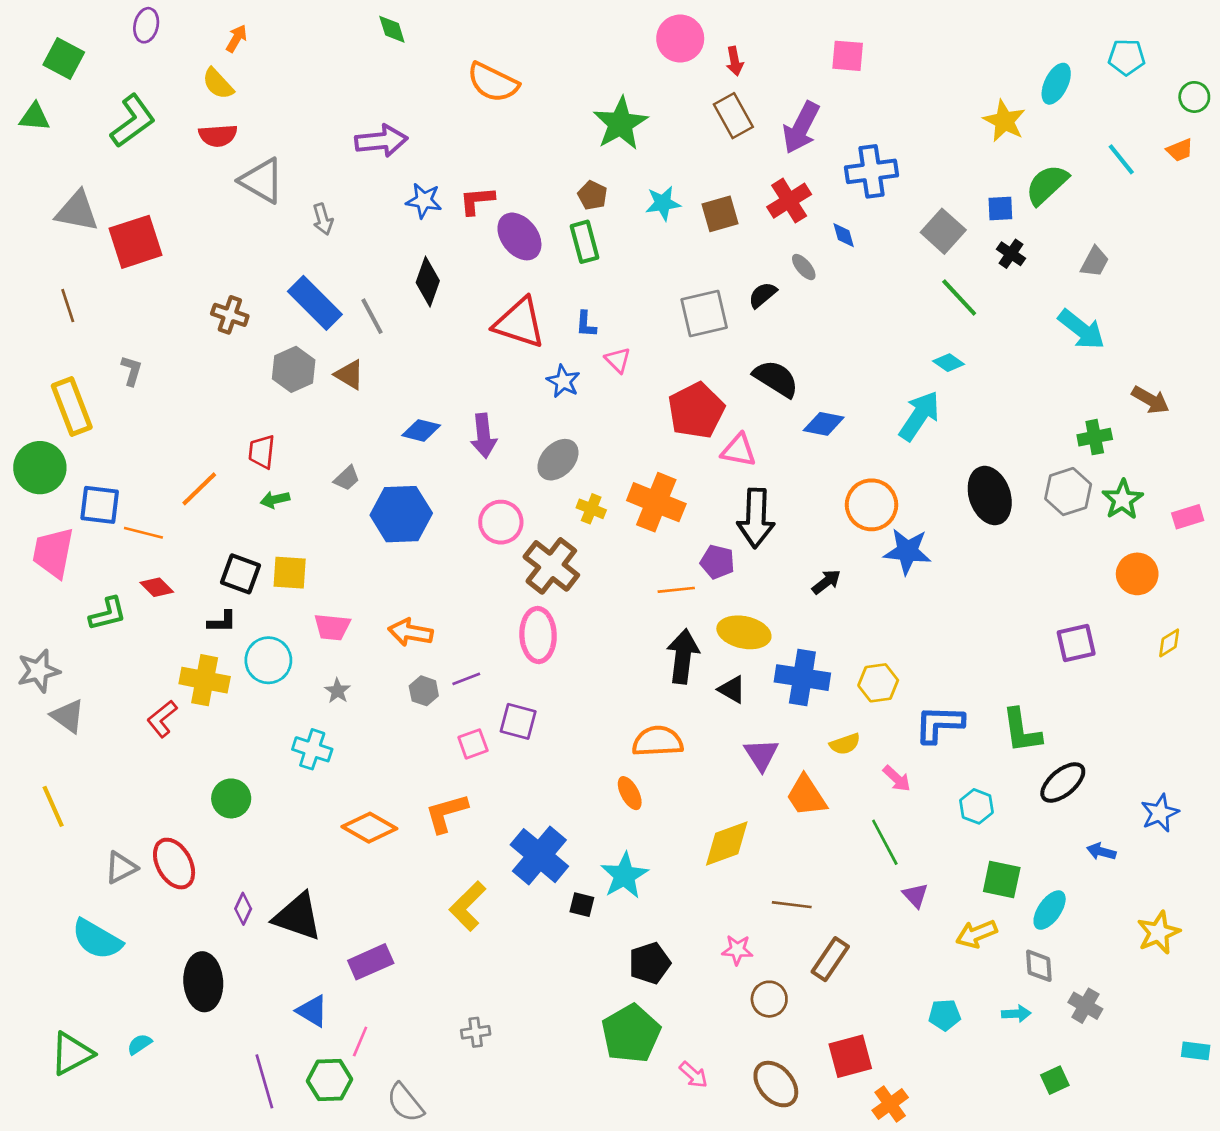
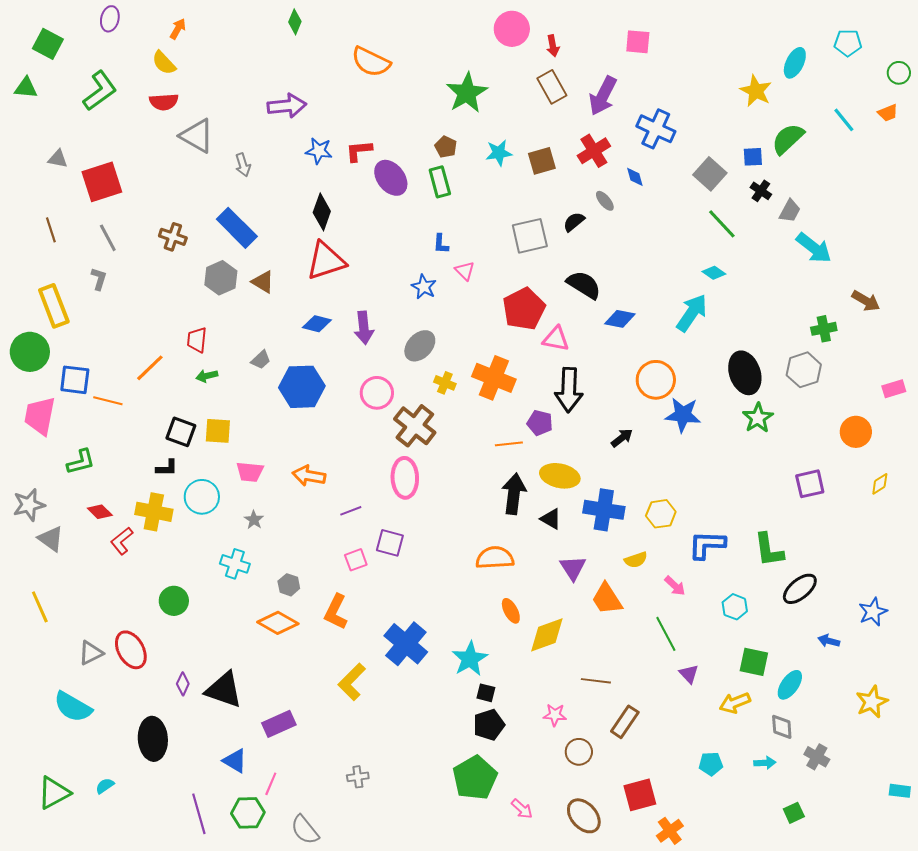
green diamond: (392, 29) -> (295, 22), turned 40
blue cross: (872, 171) -> (656, 129), turned 33
gray triangle: (77, 211) -> (58, 159), size x0.6
gray trapezoid: (1095, 262) -> (790, 211), moved
gray line: (372, 316) -> (108, 238), moved
red triangle: (519, 323) -> (326, 261), moved, turned -36
green star: (1123, 500) -> (758, 418), moved
red diamond: (157, 587) -> (100, 512), moved
gray hexagon: (424, 691) -> (289, 585), moved
orange ellipse: (630, 793) -> (511, 611), moved
orange L-shape: (446, 813) -> (336, 612), turned -48
black square: (582, 905) -> (486, 693), moved

